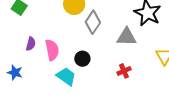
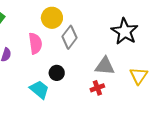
gray triangle: (127, 37) -> (105, 66), moved
pink semicircle: (52, 50) -> (35, 43), moved

